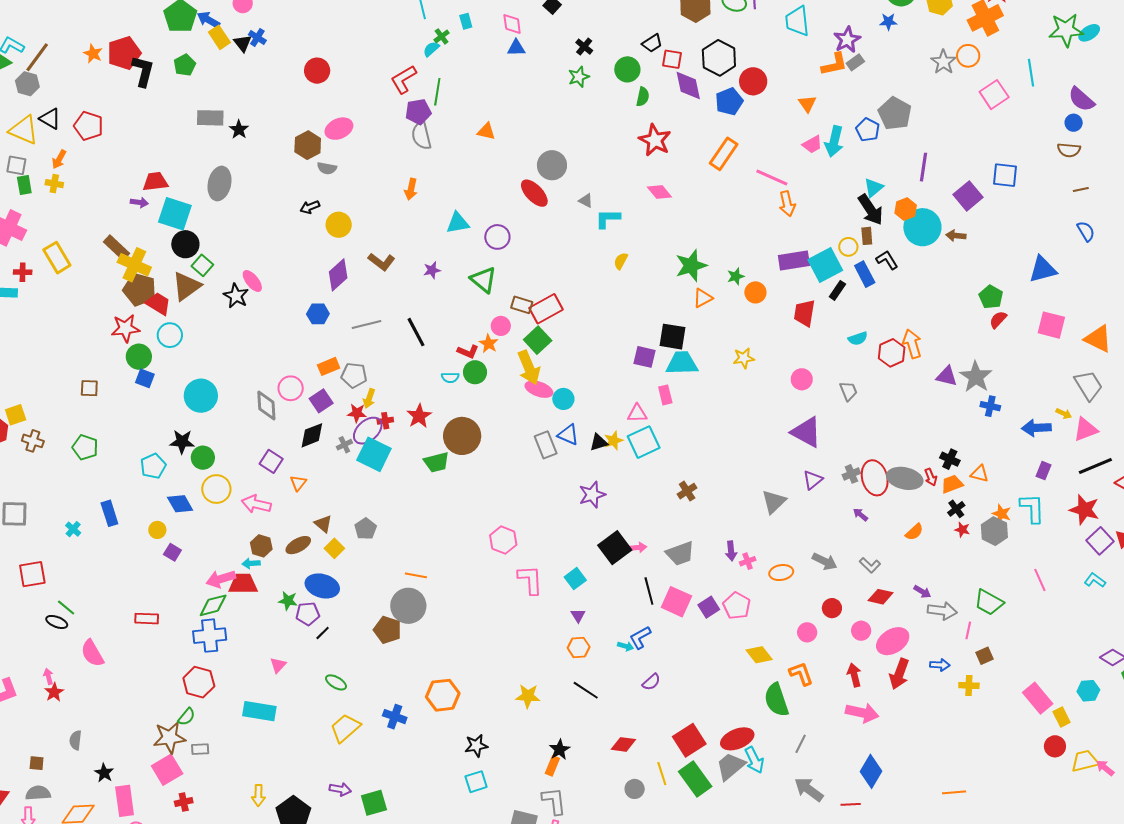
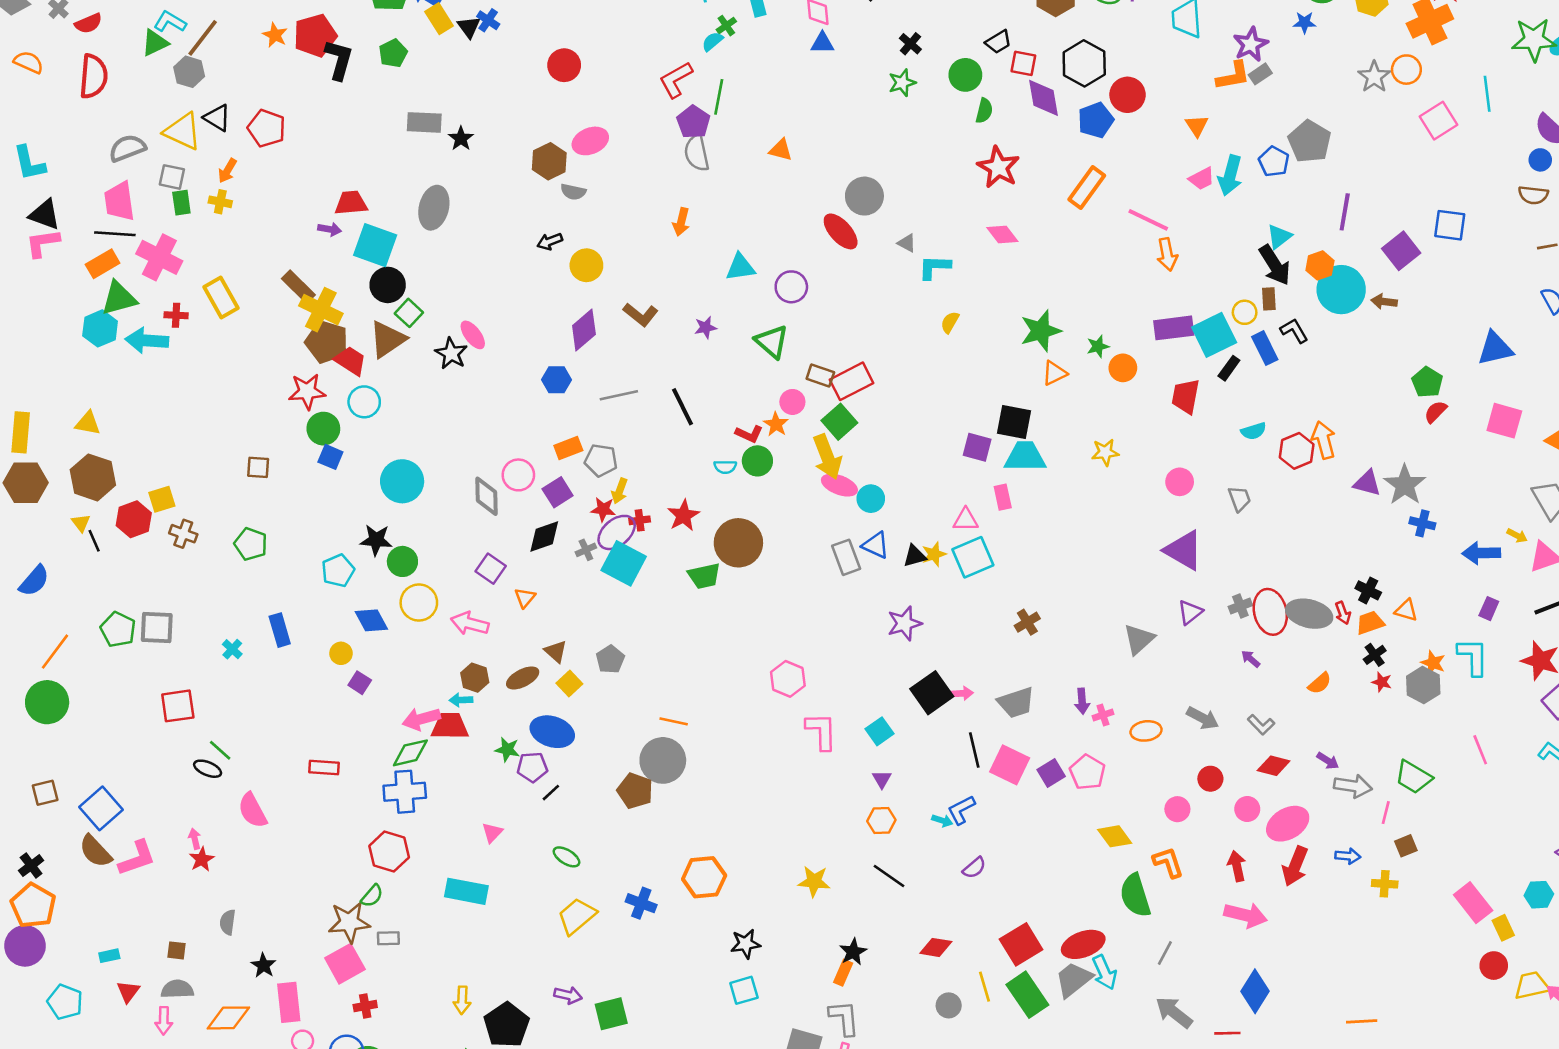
purple pentagon: (418, 112) -> (693, 122), turned -30

